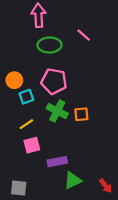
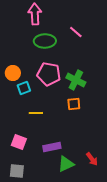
green cross: (57, 111) -> (76, 80), moved
yellow line: (26, 124) -> (36, 113), moved, turned 32
pink square: (32, 145) -> (19, 142), moved, turned 35
red arrow: (106, 186) -> (92, 159), moved

